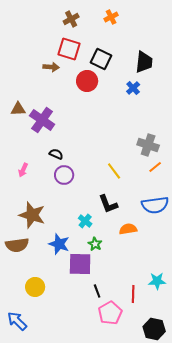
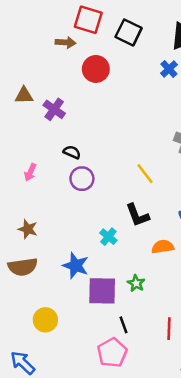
red circle: (87, 81) -> (96, 69), moved
purple cross: (42, 120) -> (54, 109), size x0.7
brown star: (32, 215) -> (28, 229), moved, size x0.6
green star: (95, 244) -> (136, 283), moved
pink pentagon: (110, 313) -> (112, 353), moved

